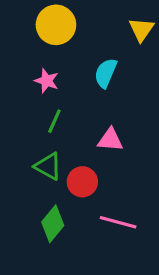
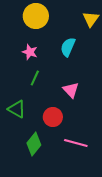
pink triangle: (110, 140) -> (71, 90), turned 42
green triangle: (48, 166) -> (17, 109), moved

